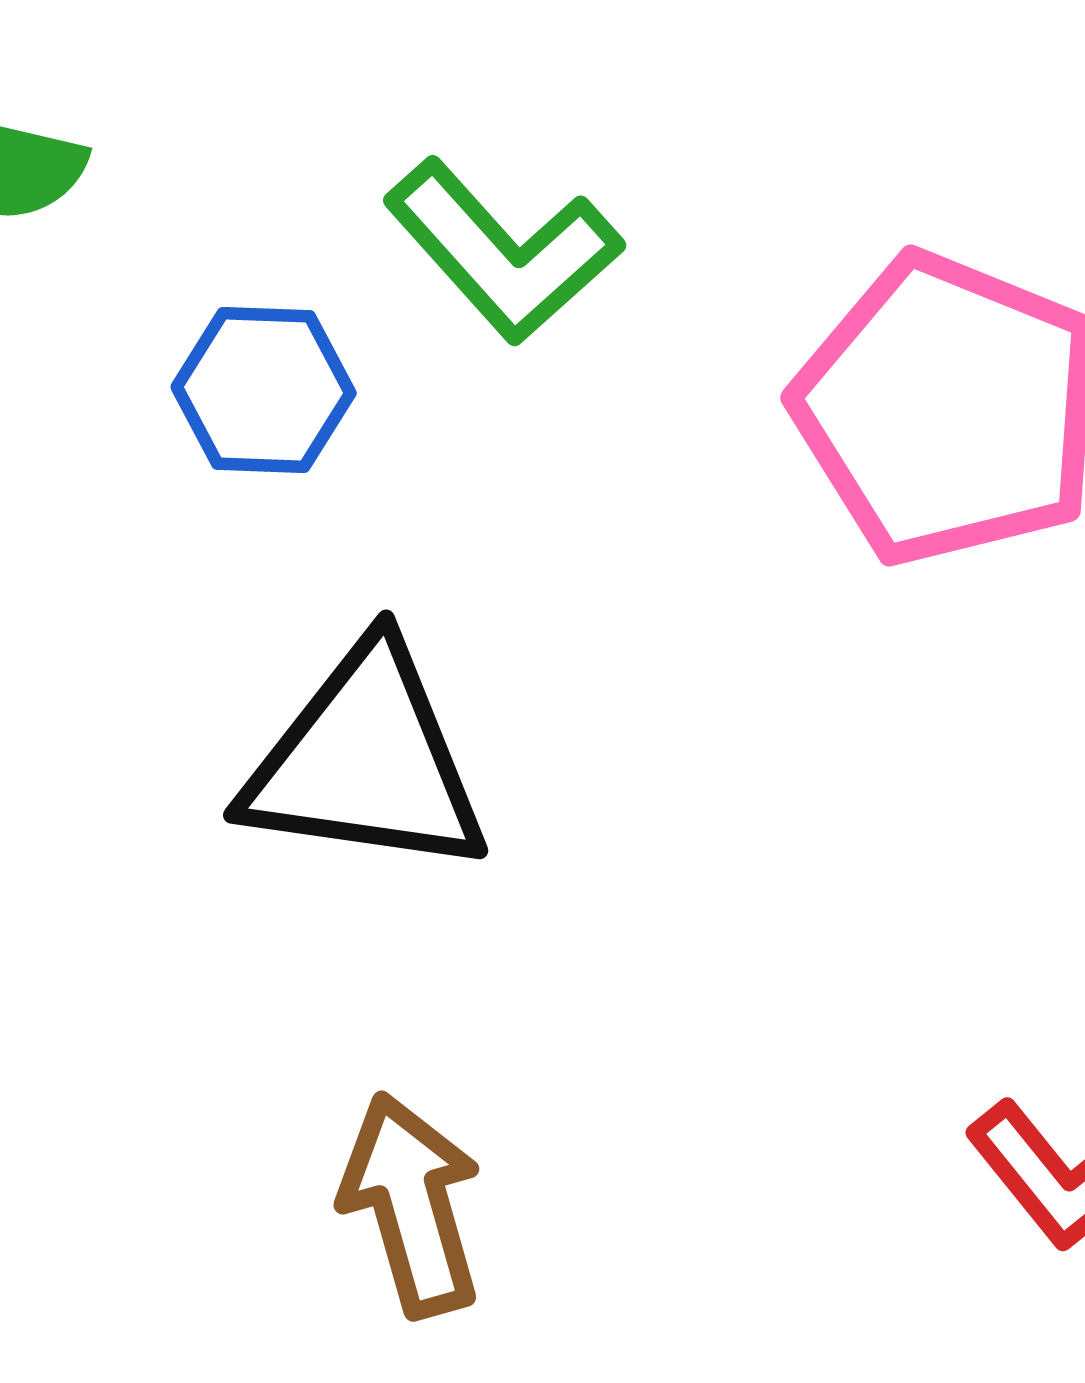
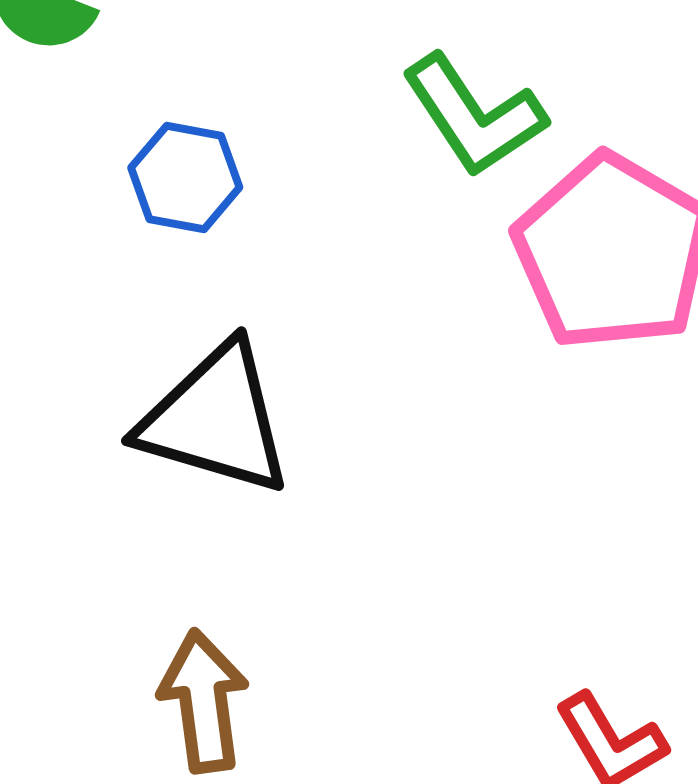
green L-shape: (503, 251) -> (474, 116), moved

